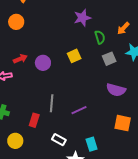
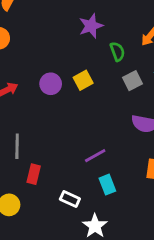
purple circle: (43, 63) -> (51, 84), moved
gray line: (52, 103) -> (17, 146), moved
cyan rectangle: (92, 144) -> (107, 185), moved

